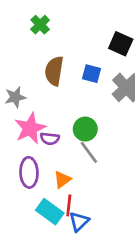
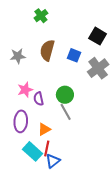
gray star: (15, 97) -> (18, 56), moved
pink star: (30, 128) -> (25, 90), size x0.7
purple semicircle: (50, 139) -> (39, 99), turned 64

